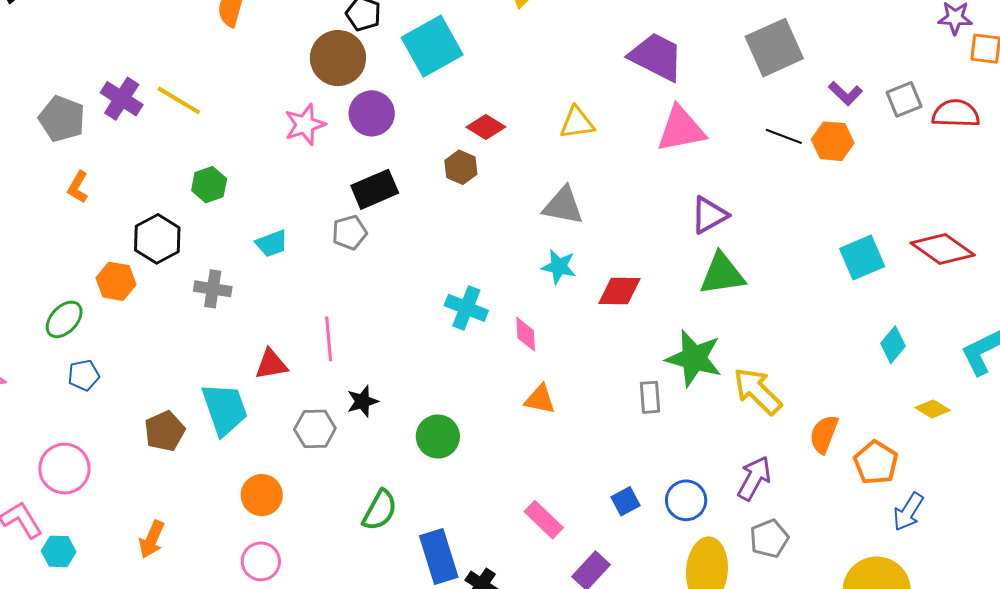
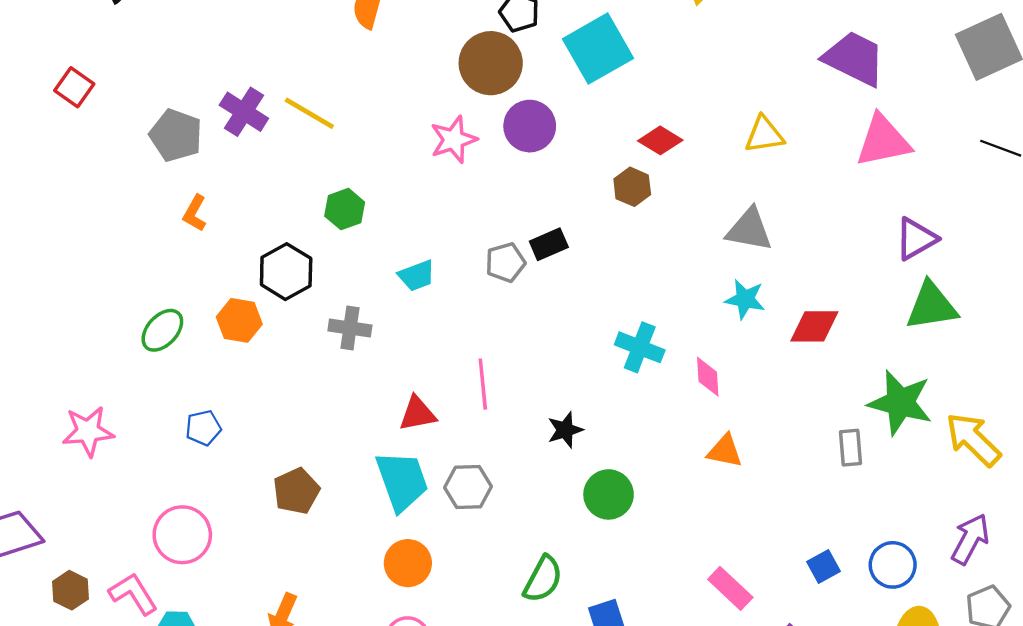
black rectangle: (375, 189) -> (549, 244), moved, size x0.7
green ellipse: (64, 319) -> (162, 330), moved
black star: (363, 401) -> (565, 430), moved
cyan trapezoid: (225, 409) -> (402, 481), moved

